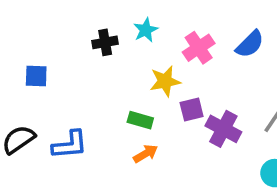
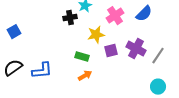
black cross: (105, 42) -> (70, 18), moved
blue square: (36, 76) -> (14, 32), moved, turned -32
purple cross: (223, 129) -> (136, 49), moved

